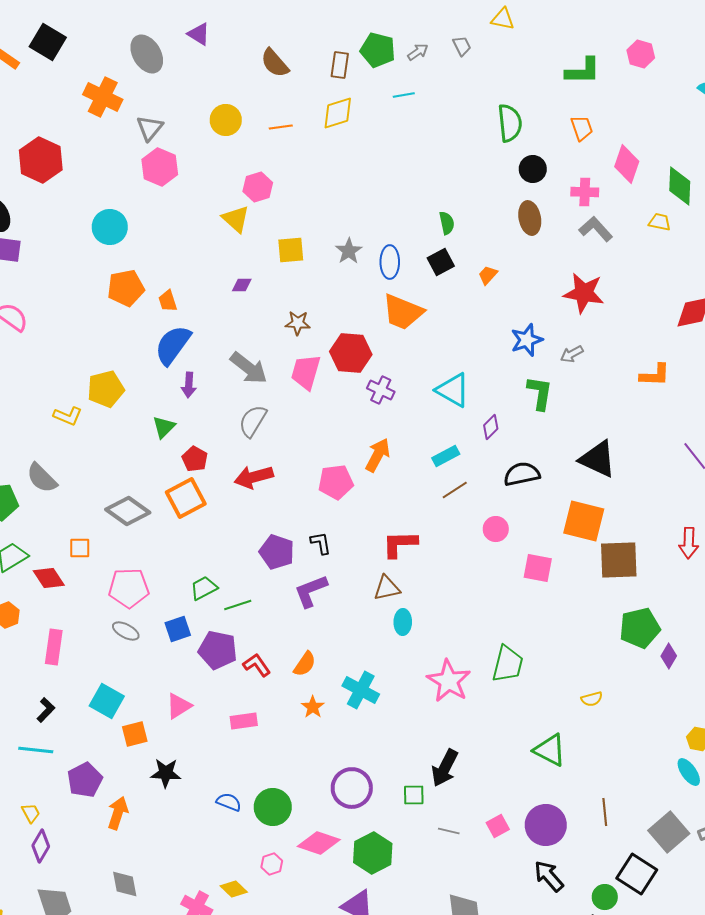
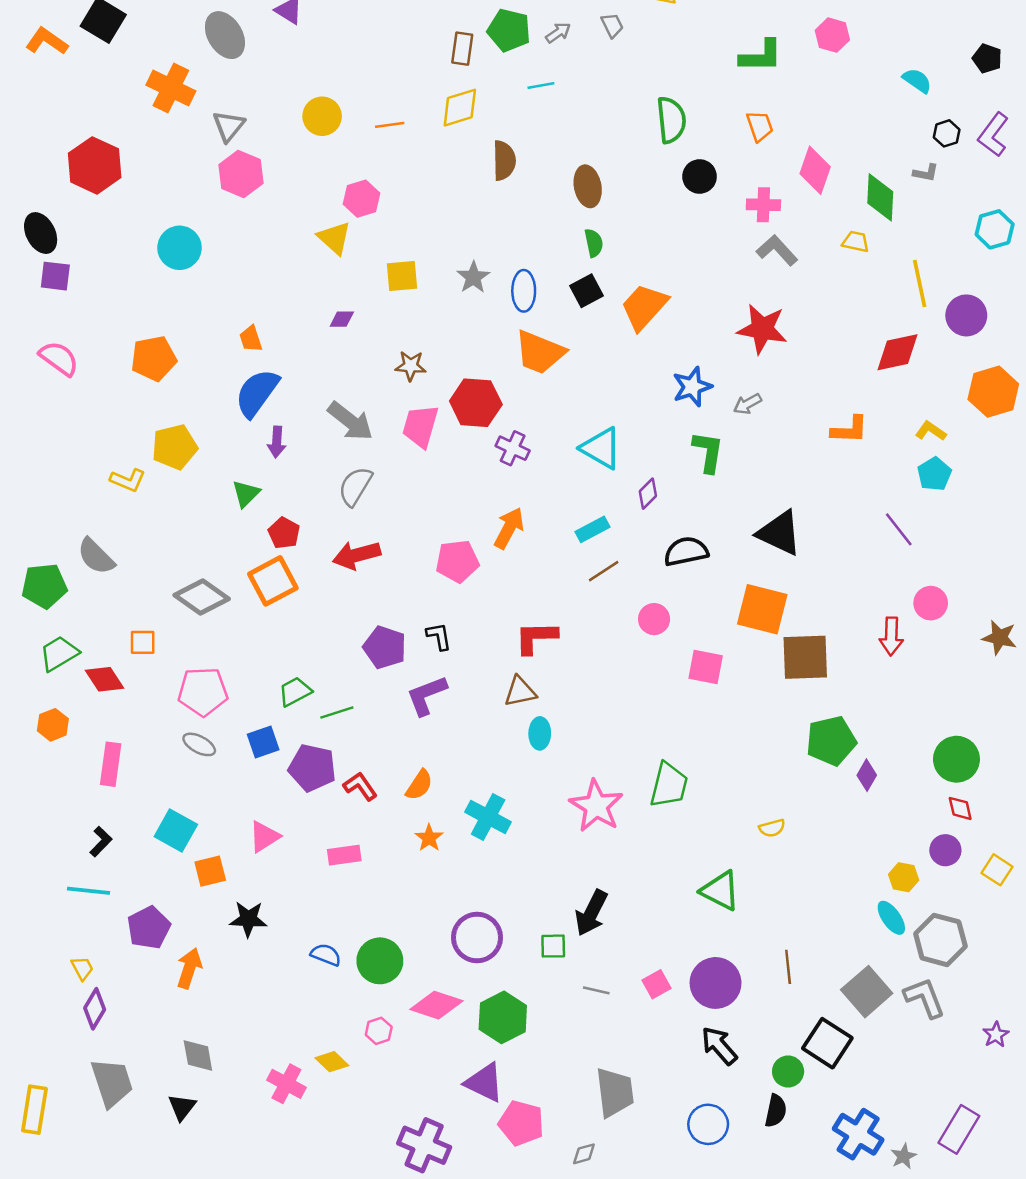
brown semicircle: (275, 63) -> (504, 161), moved, turned -140
brown ellipse: (530, 218) -> (588, 186), moved
orange trapezoid: (488, 275) -> (644, 307), size x2.0
orange pentagon: (126, 288) -> (154, 358), moved

